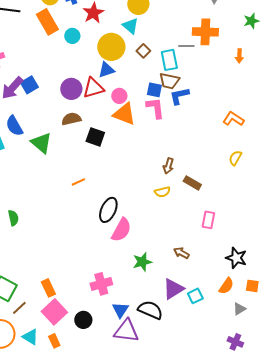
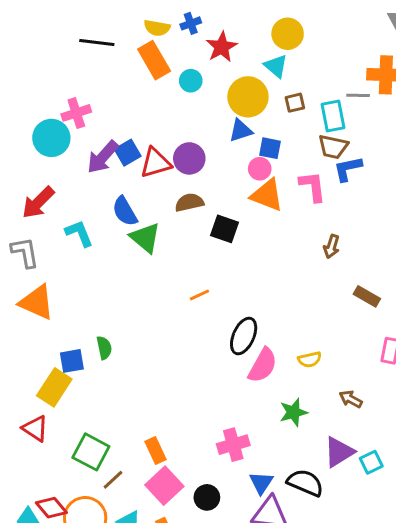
brown square: (143, 51) -> (295, 103), turned 32
red triangle: (93, 88) -> (156, 163), moved
blue square: (154, 90) -> (270, 148), moved
blue semicircle: (14, 126) -> (125, 211), moved
brown arrow: (168, 166) -> (332, 247), moved
yellow semicircle: (162, 192) -> (310, 359), moved

